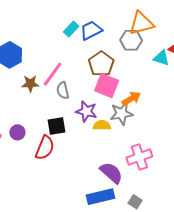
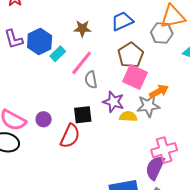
cyan rectangle: (71, 29) -> (58, 54), moved
brown star: (30, 84) -> (82, 29), moved
purple semicircle: (111, 173) -> (155, 168), moved, turned -110

